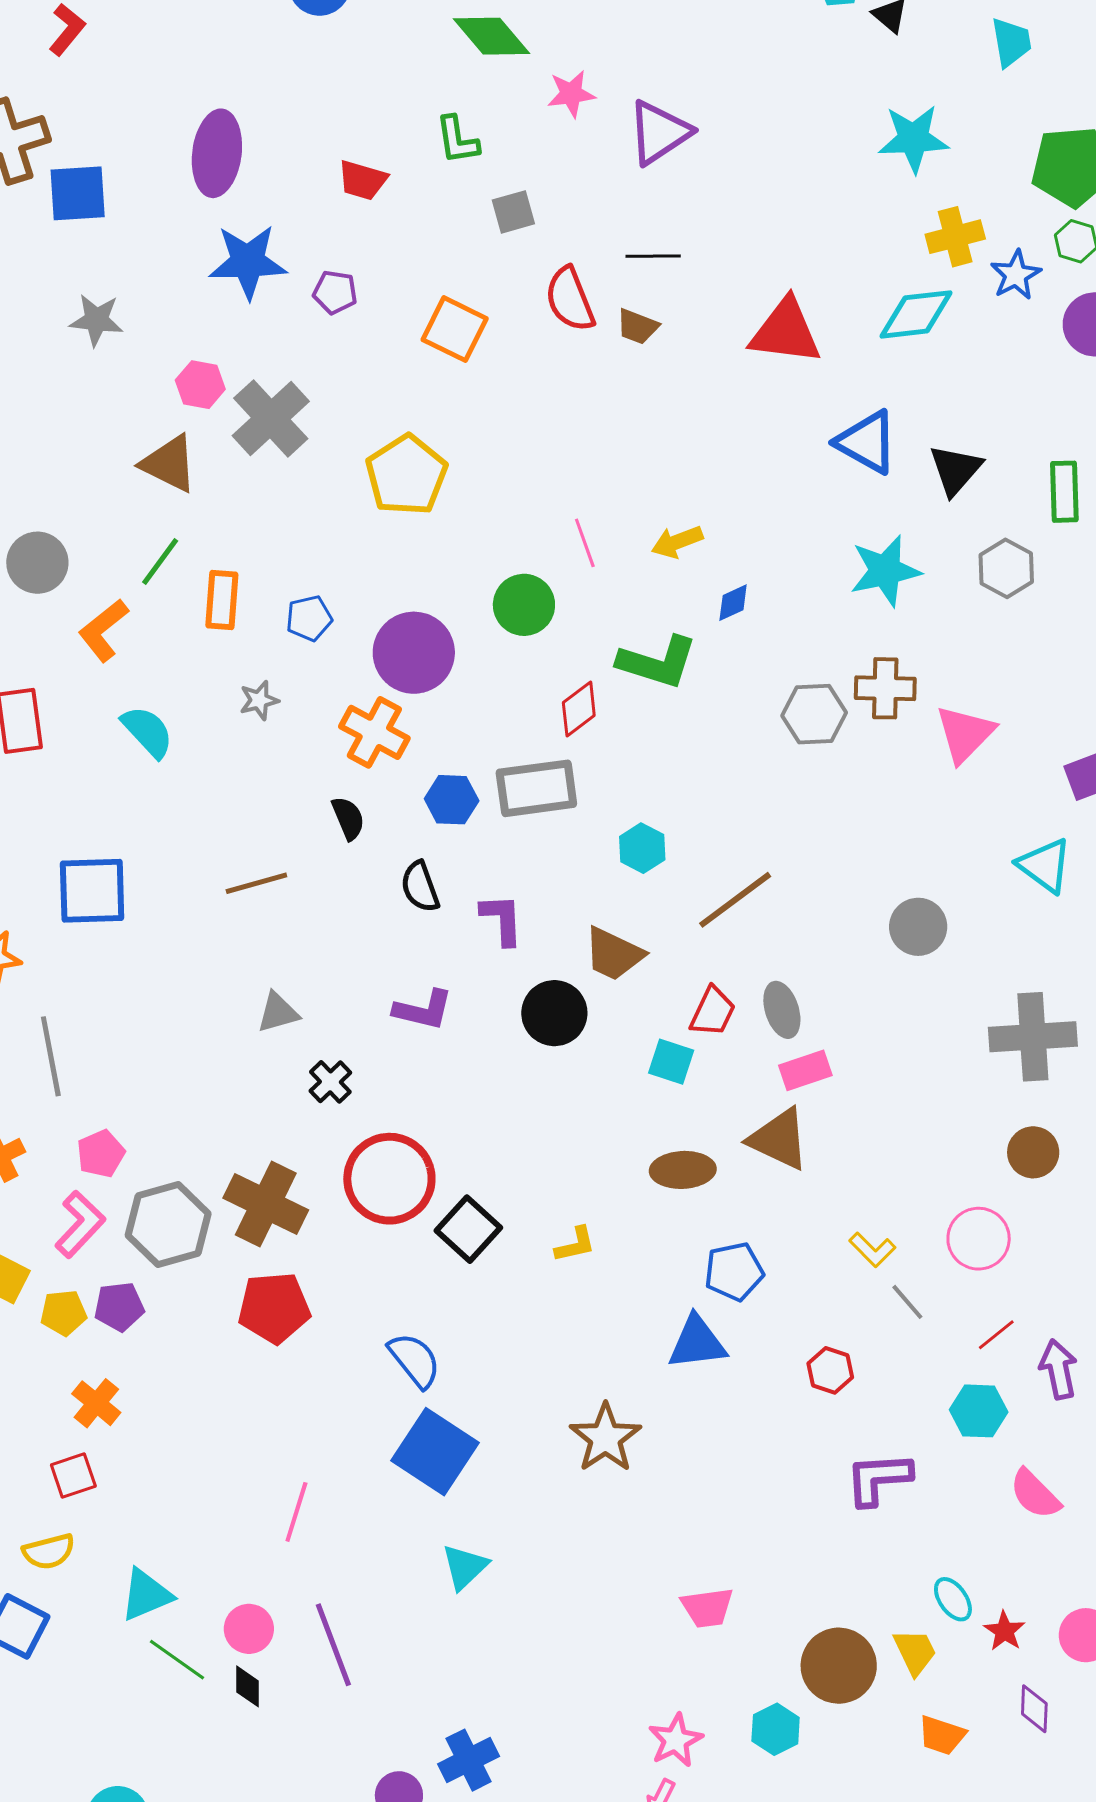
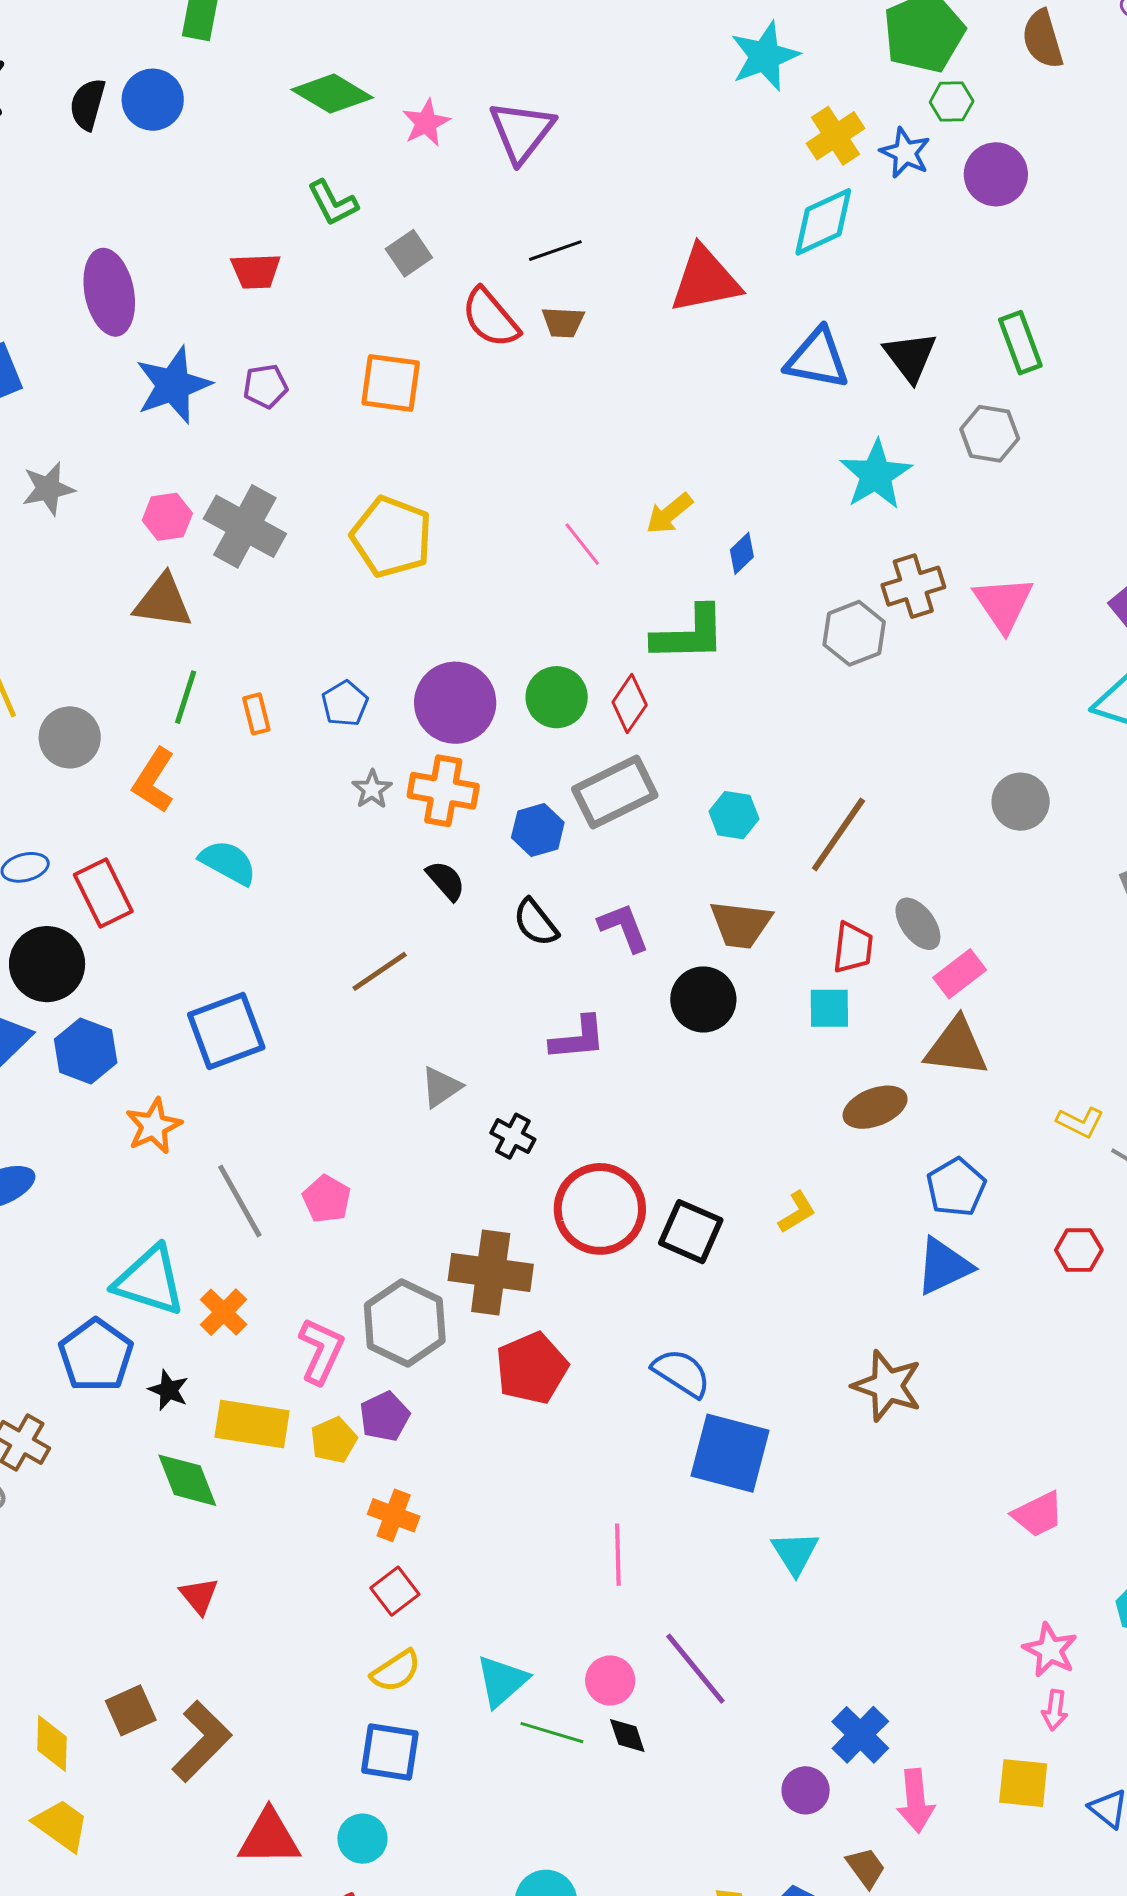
orange rectangle: (222, 600) -> (256, 714), size x0.7
green circle: (524, 605) -> (557, 697), moved
gray star: (259, 700) -> (372, 789), moved
pink pentagon: (101, 1154) -> (327, 1199), moved

